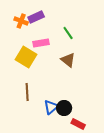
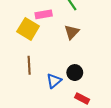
brown triangle: (68, 60) -> (72, 32), turned 35
black circle: (64, 108) -> (75, 73), moved

